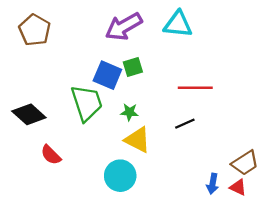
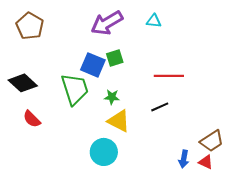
cyan triangle: (178, 24) -> (154, 21), size x0.6
black diamond: (29, 114) -> (23, 83), moved
red semicircle: (51, 155) -> (32, 119), moved

